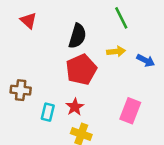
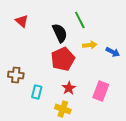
green line: (121, 18) -> (80, 20), moved
black semicircle: (77, 36) -> (60, 33), turned -42
red star: (75, 107) -> (69, 88), moved

